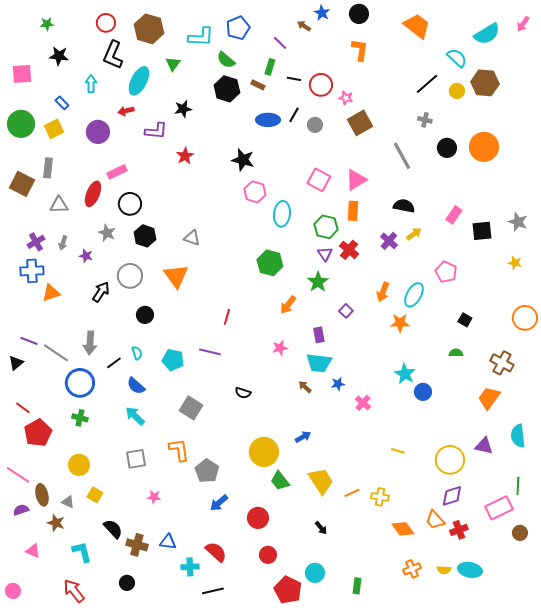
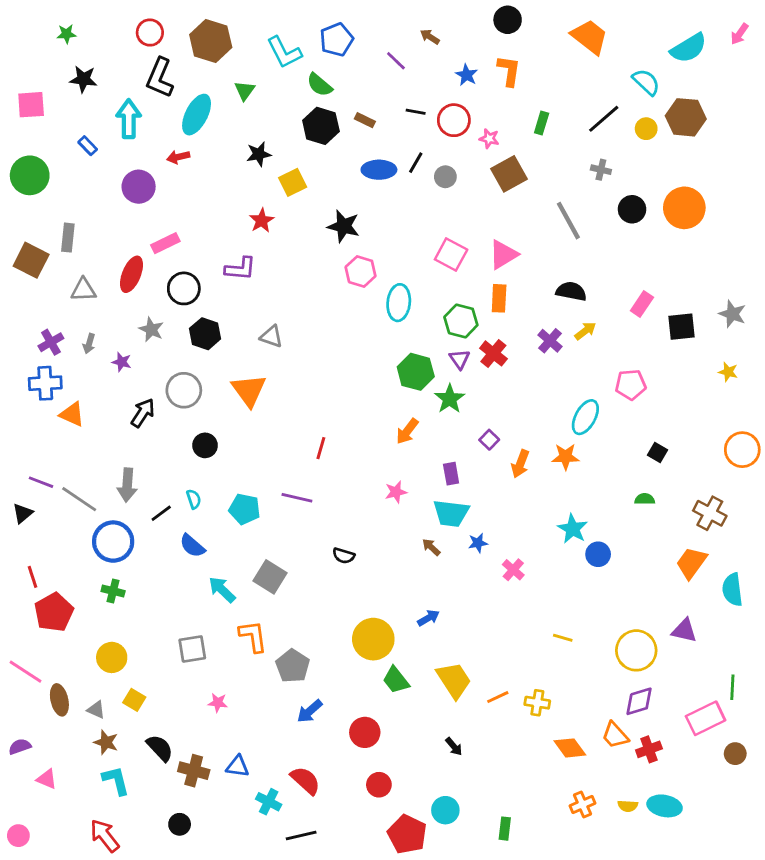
blue star: (322, 13) -> (467, 75), moved
cyan L-shape: (201, 37) -> (284, 52), turned 60
green rectangle: (270, 67) -> (542, 123), moved
cyan arrow: (91, 84) -> (129, 119), size x1.5
yellow square: (54, 129) -> (293, 182), moved
purple L-shape: (156, 131) -> (240, 269), moved
green hexagon: (270, 263) -> (416, 372), moved
pink pentagon: (446, 272) -> (631, 385), turned -30
orange arrow: (383, 292) -> (520, 464), moved
orange triangle: (51, 293) -> (72, 414), turned 42
red line: (23, 408) -> (33, 577), turned 35
cyan arrow: (135, 416) -> (222, 590), moved
cyan semicircle: (518, 436) -> (732, 590), moved
purple semicircle: (21, 510) -> (20, 747), moved
brown star: (56, 523) -> (106, 742), moved
cyan cross: (190, 567) -> (269, 802), turned 30

